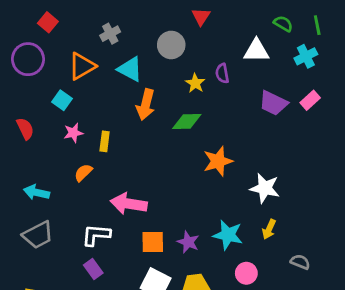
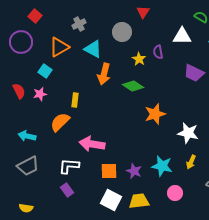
green diamond: (187, 122) -> (133, 86), turned 35
pink star: (73, 133) -> (40, 94), moved
orange semicircle: (83, 173) -> (60, 122), size x1.5

